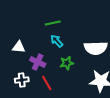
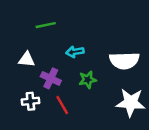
green line: (53, 23) -> (46, 25), moved
cyan arrow: (57, 41) -> (75, 52), turned -56

